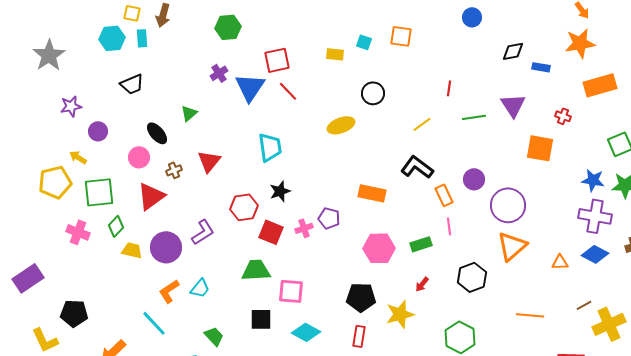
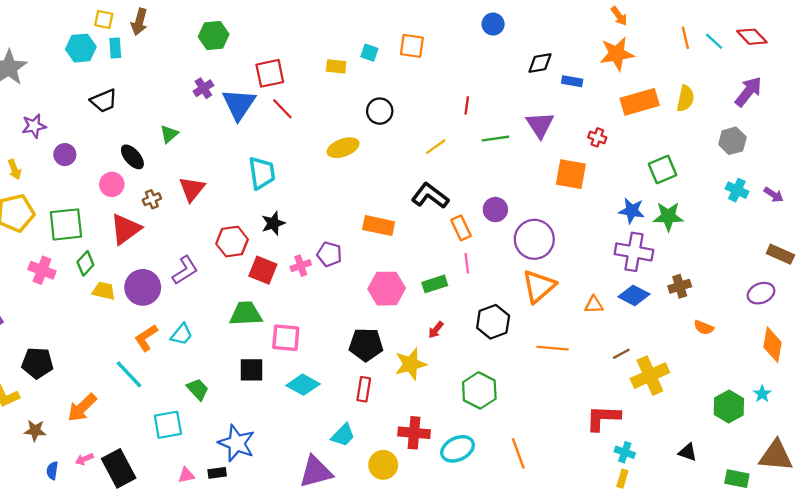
yellow arrow: (78, 157) -> (14, 169), moved, turned -144
orange line: (530, 315) -> (553, 348), moved

